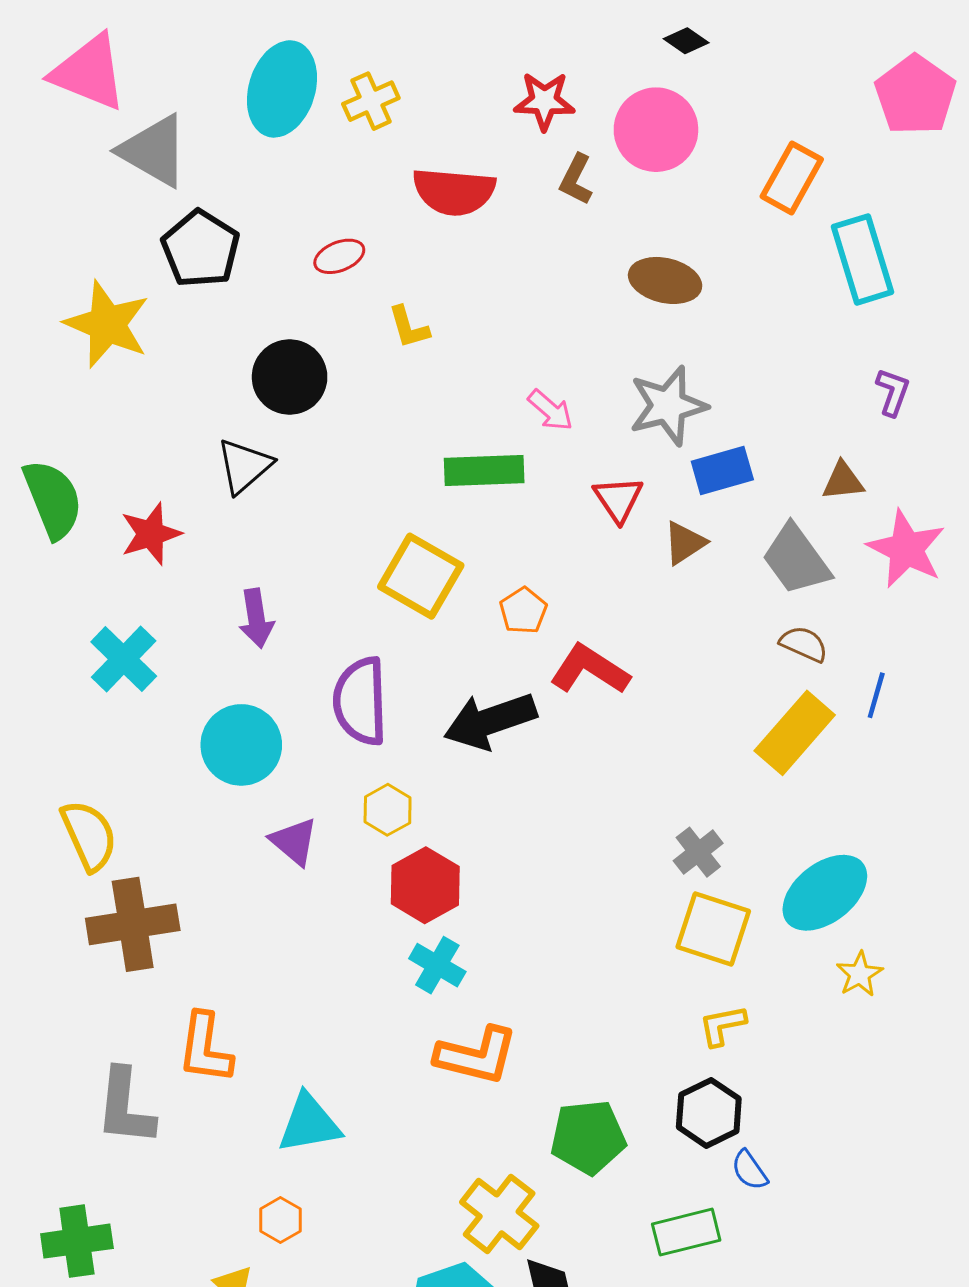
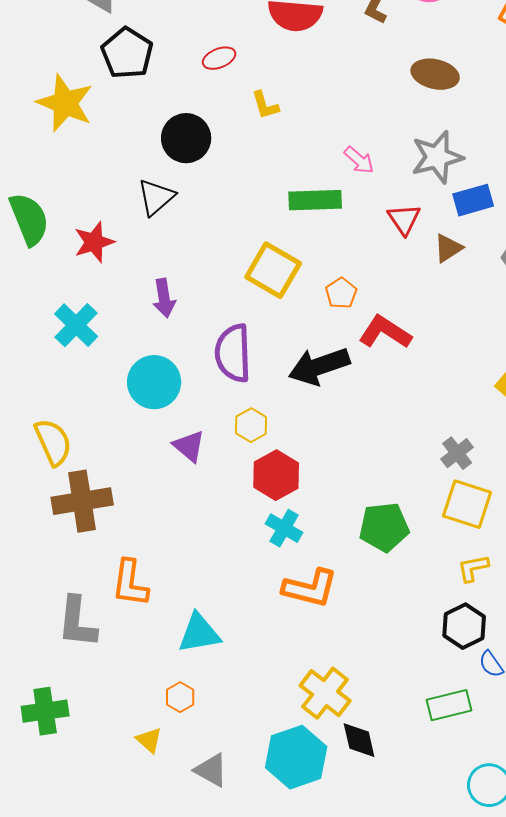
green pentagon: (588, 1137) -> (384, 527), moved

